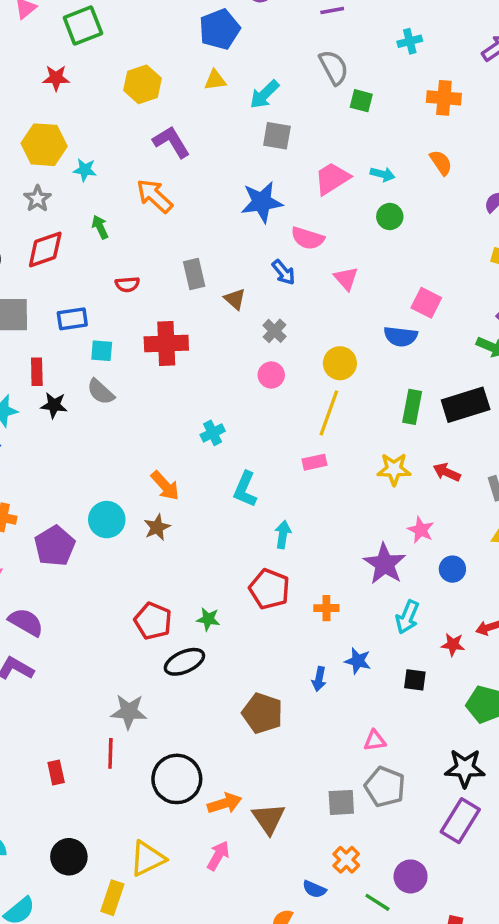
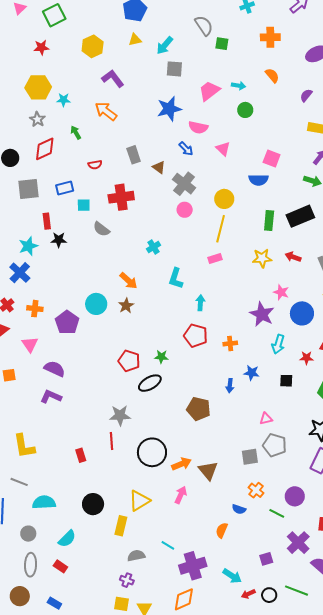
gray cross: (275, 331) -> (184, 184), size x1.6
gray semicircle: (101, 392) -> (101, 229), moved
blue circle: (452, 569) -> (302, 313), size x1.5

